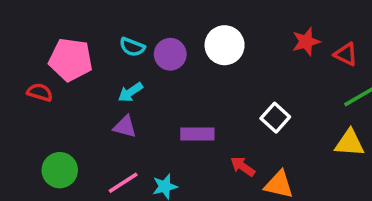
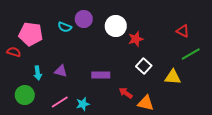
red star: (306, 42) -> (136, 39), moved
purple circle: (170, 54) -> (84, 19), moved
cyan arrow: (130, 92) -> (38, 73), moved, turned -64
yellow triangle: (350, 143) -> (173, 77), moved

